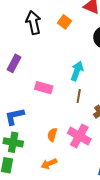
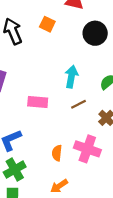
brown line: (79, 96) -> (78, 104), turned 64
green cross: (13, 142) -> (15, 170), turned -30

